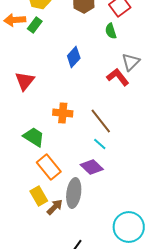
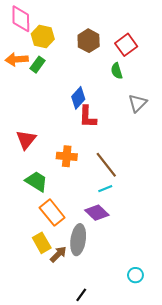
red L-shape: (118, 77) -> (88, 117), moved, turned -140
red triangle: (25, 81) -> (26, 140), moved
cyan line: (100, 144) -> (105, 189), turned -64
cyan circle: (129, 227) -> (135, 275), size x0.5

